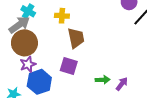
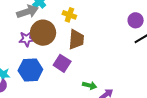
brown circle: (24, 43) -> (43, 33), moved
purple star: (28, 64) -> (27, 39), moved

